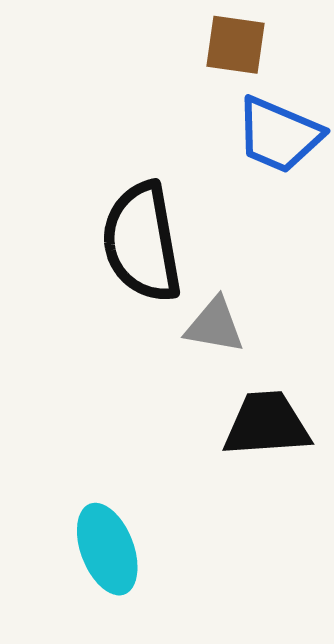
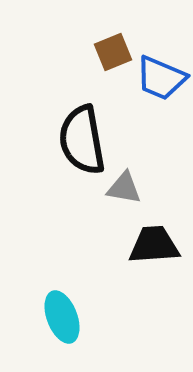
brown square: (235, 45) -> (113, 52), moved, turned -30

